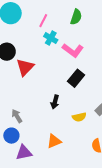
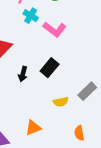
black rectangle: (76, 78) -> (50, 68), moved
black arrow: (55, 102) -> (23, 74), moved

